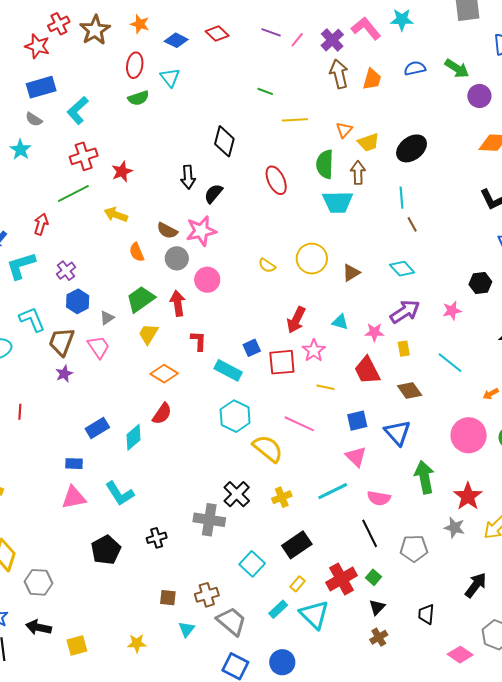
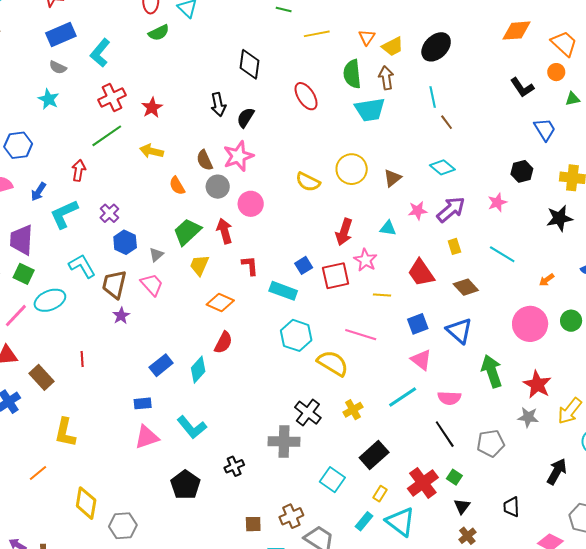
brown semicircle: (167, 231) -> (205, 160), turned 45
yellow semicircle: (267, 265) -> (308, 182), size x1.4
pink star: (374, 332) -> (418, 211), moved

